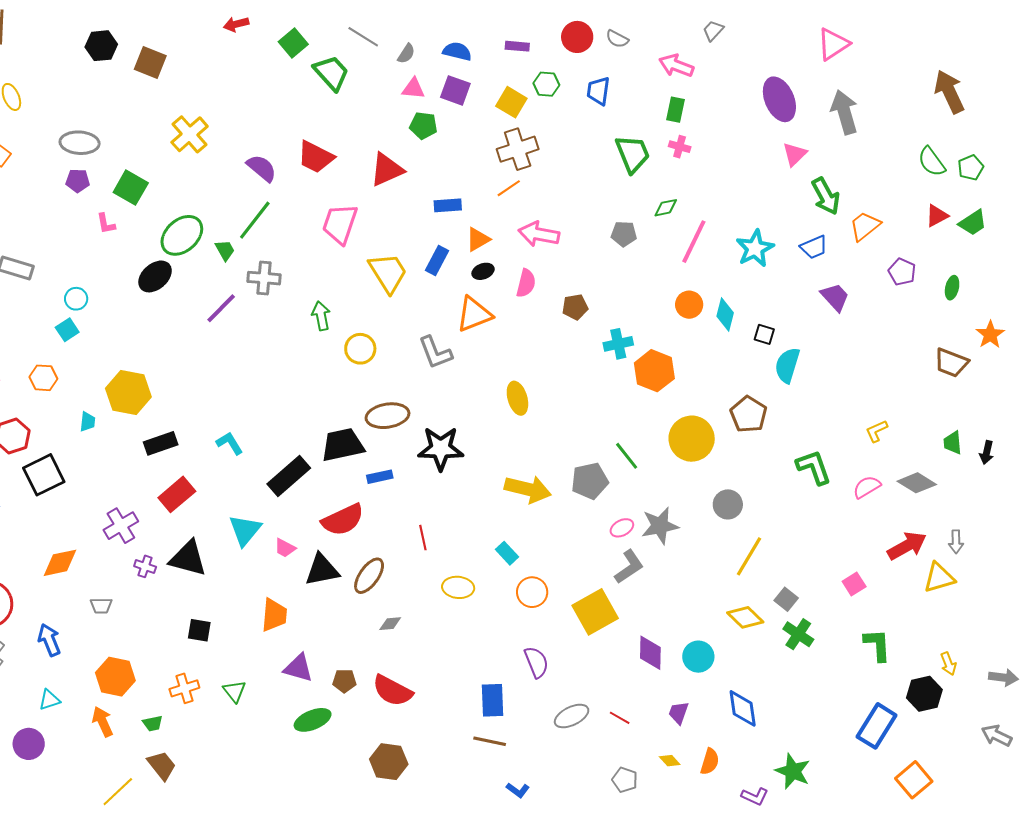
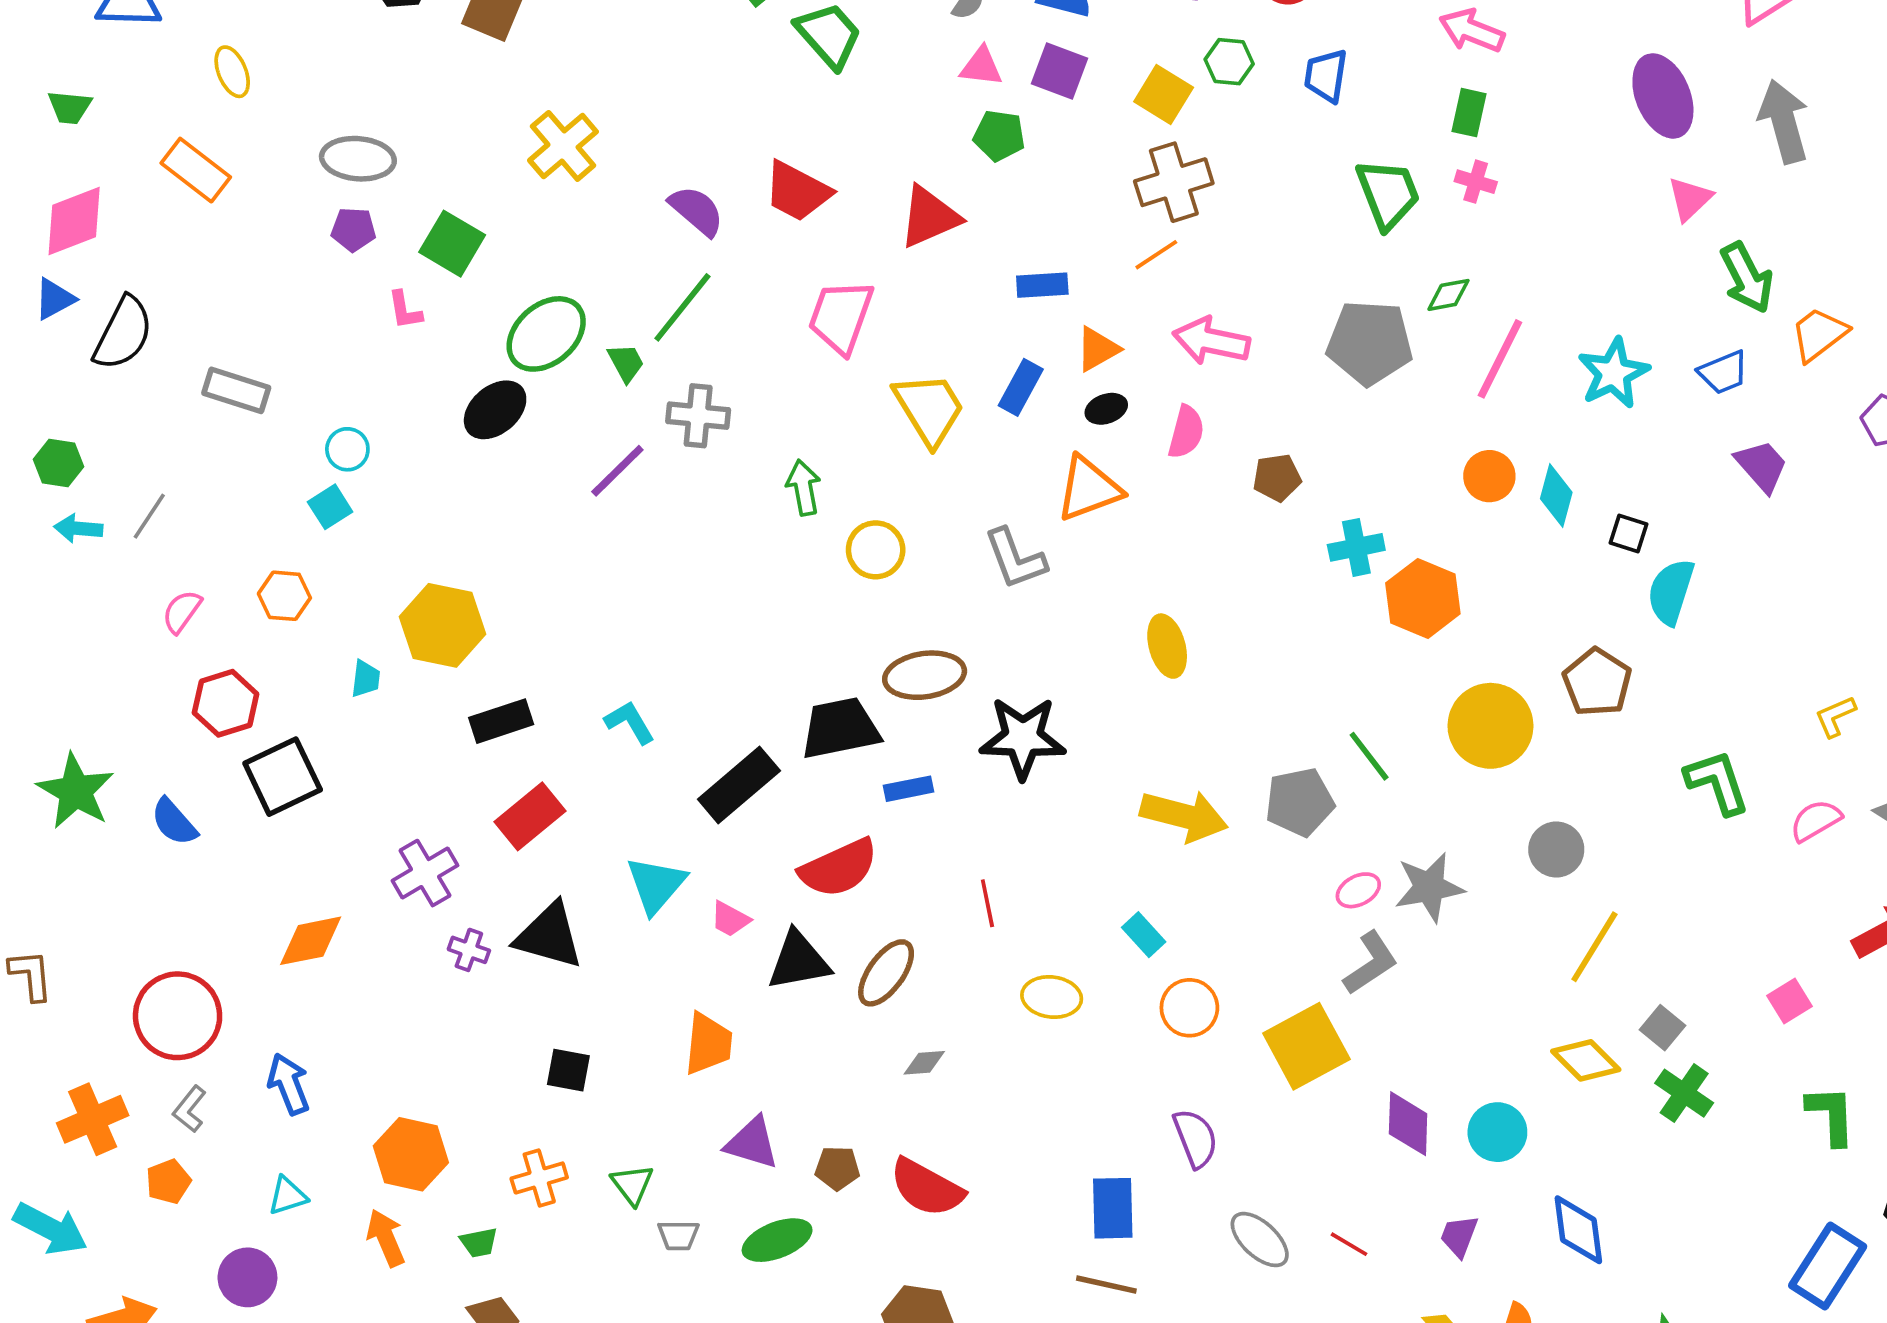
gray pentagon: (624, 234) -> (1370, 343), size x1.8
gray trapezoid: (101, 606) -> (678, 1235), moved
gray ellipse: (572, 716) -> (1260, 1240), turned 68

